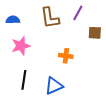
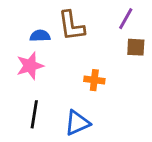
purple line: (78, 13) -> (126, 19), moved
blue semicircle: (13, 20) -> (40, 36), moved

